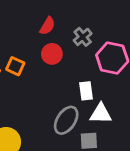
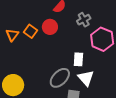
red circle: (52, 54) -> (50, 27), moved
white triangle: (101, 114) -> (86, 78), turned 36

